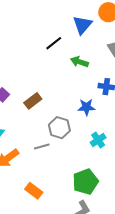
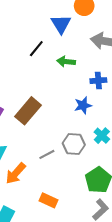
brown rectangle: (33, 101) -> (28, 111), size x1.5
gray hexagon: (59, 128) -> (74, 144), moved

